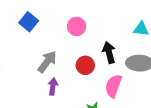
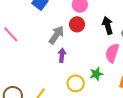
red circle: (85, 65) -> (77, 24), moved

